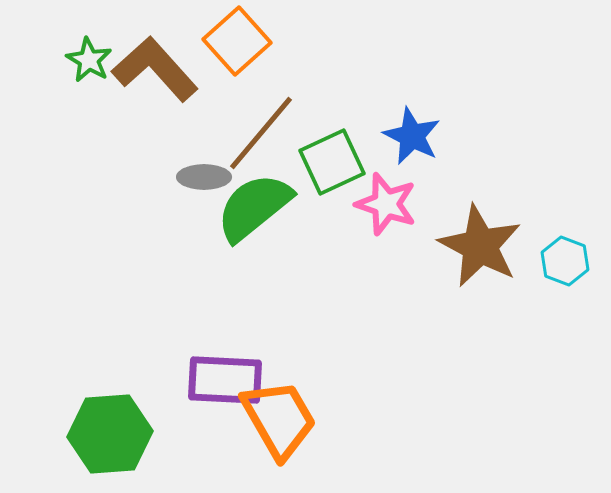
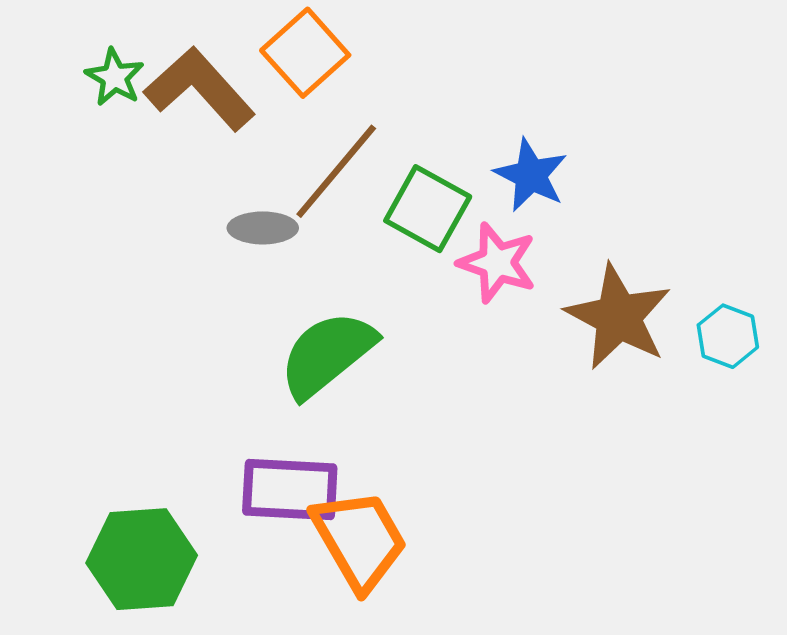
green square: (332, 162) -> (428, 209), turned -36
green semicircle: (254, 207) -> (327, 354), moved

